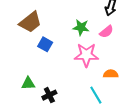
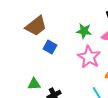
pink star: (86, 55) -> (89, 57), turned 30

